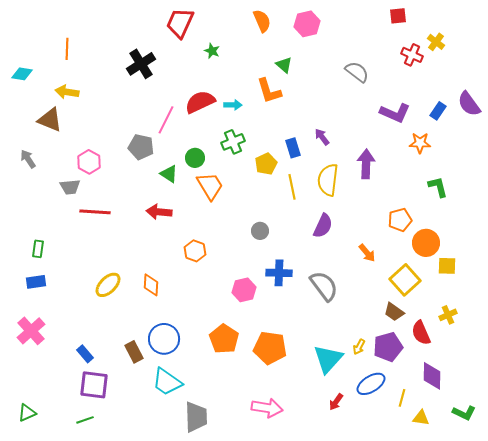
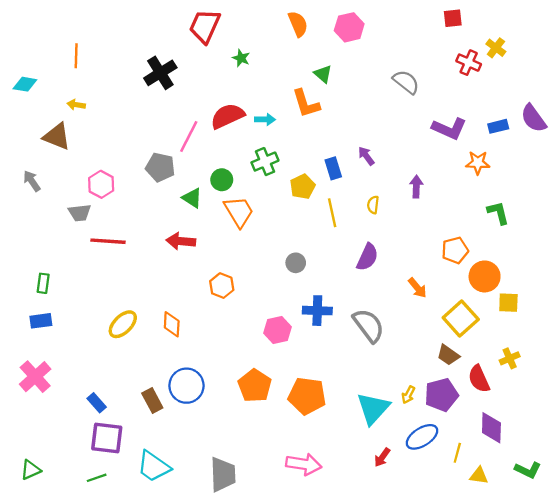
yellow arrow: (67, 92) -> (76, 105), size x0.7
blue rectangle: (438, 111) -> (498, 126), turned 42
purple arrow: (366, 164) -> (416, 187), size x0.7
yellow semicircle: (328, 180) -> (373, 205), size x0.5
cyan trapezoid: (167, 382) -> (153, 466), moved

